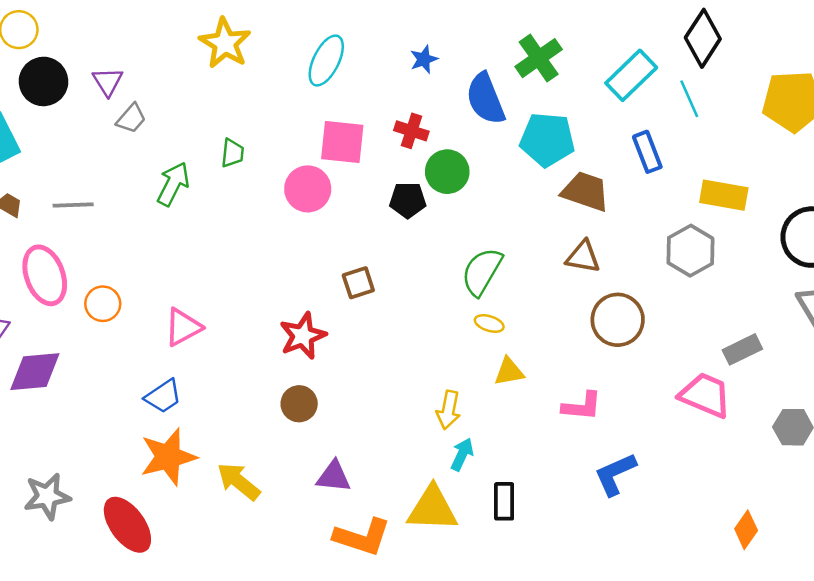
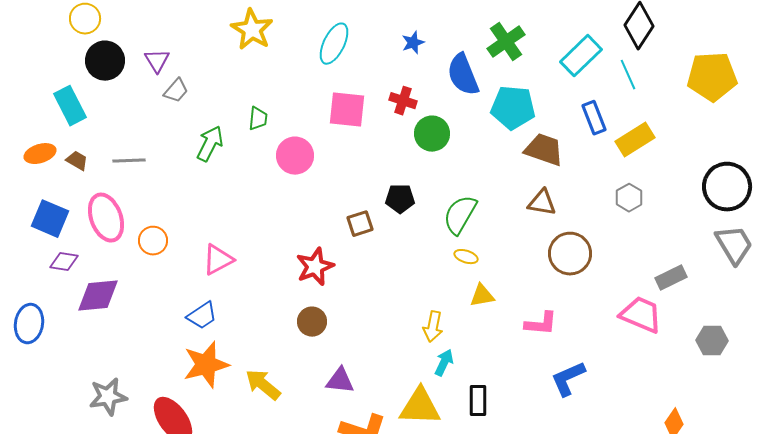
pink circle: (308, 189) -> (295, 156), moved
yellow rectangle: (724, 195) -> (635, 140), moved, turned -42
black pentagon: (408, 200) -> (400, 199), moved
gray hexagon: (690, 251) -> (629, 198), size x0.7

